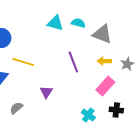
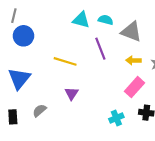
yellow line: (23, 62) -> (65, 61), moved
purple line: (73, 62) -> (100, 49), moved
cyan cross: (88, 115) -> (116, 118), turned 32

